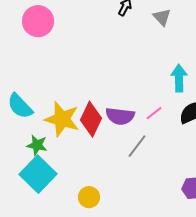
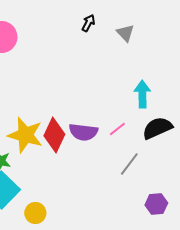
gray line: (137, 146) -> (129, 164), moved
yellow circle: (89, 197) -> (35, 213), moved

